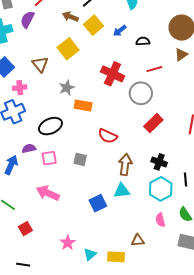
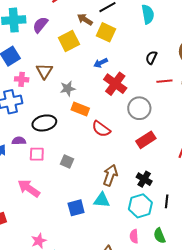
purple semicircle: (27, 19) -> (40, 25), moved
yellow square: (94, 25) -> (106, 32), turned -36
blue arrow: (120, 31) -> (101, 63), moved
black semicircle: (143, 41) -> (151, 58), turned -72
yellow square: (68, 49) -> (69, 41), moved
brown triangle: (40, 64) -> (44, 71), moved
red line: (154, 69) -> (164, 81), moved
red semicircle: (108, 136) -> (101, 129), moved

